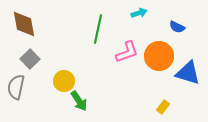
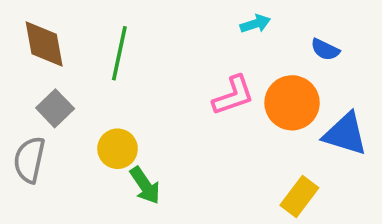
green line: (98, 29) -> (119, 53), moved
yellow rectangle: (163, 107) -> (299, 196), size x1.5

